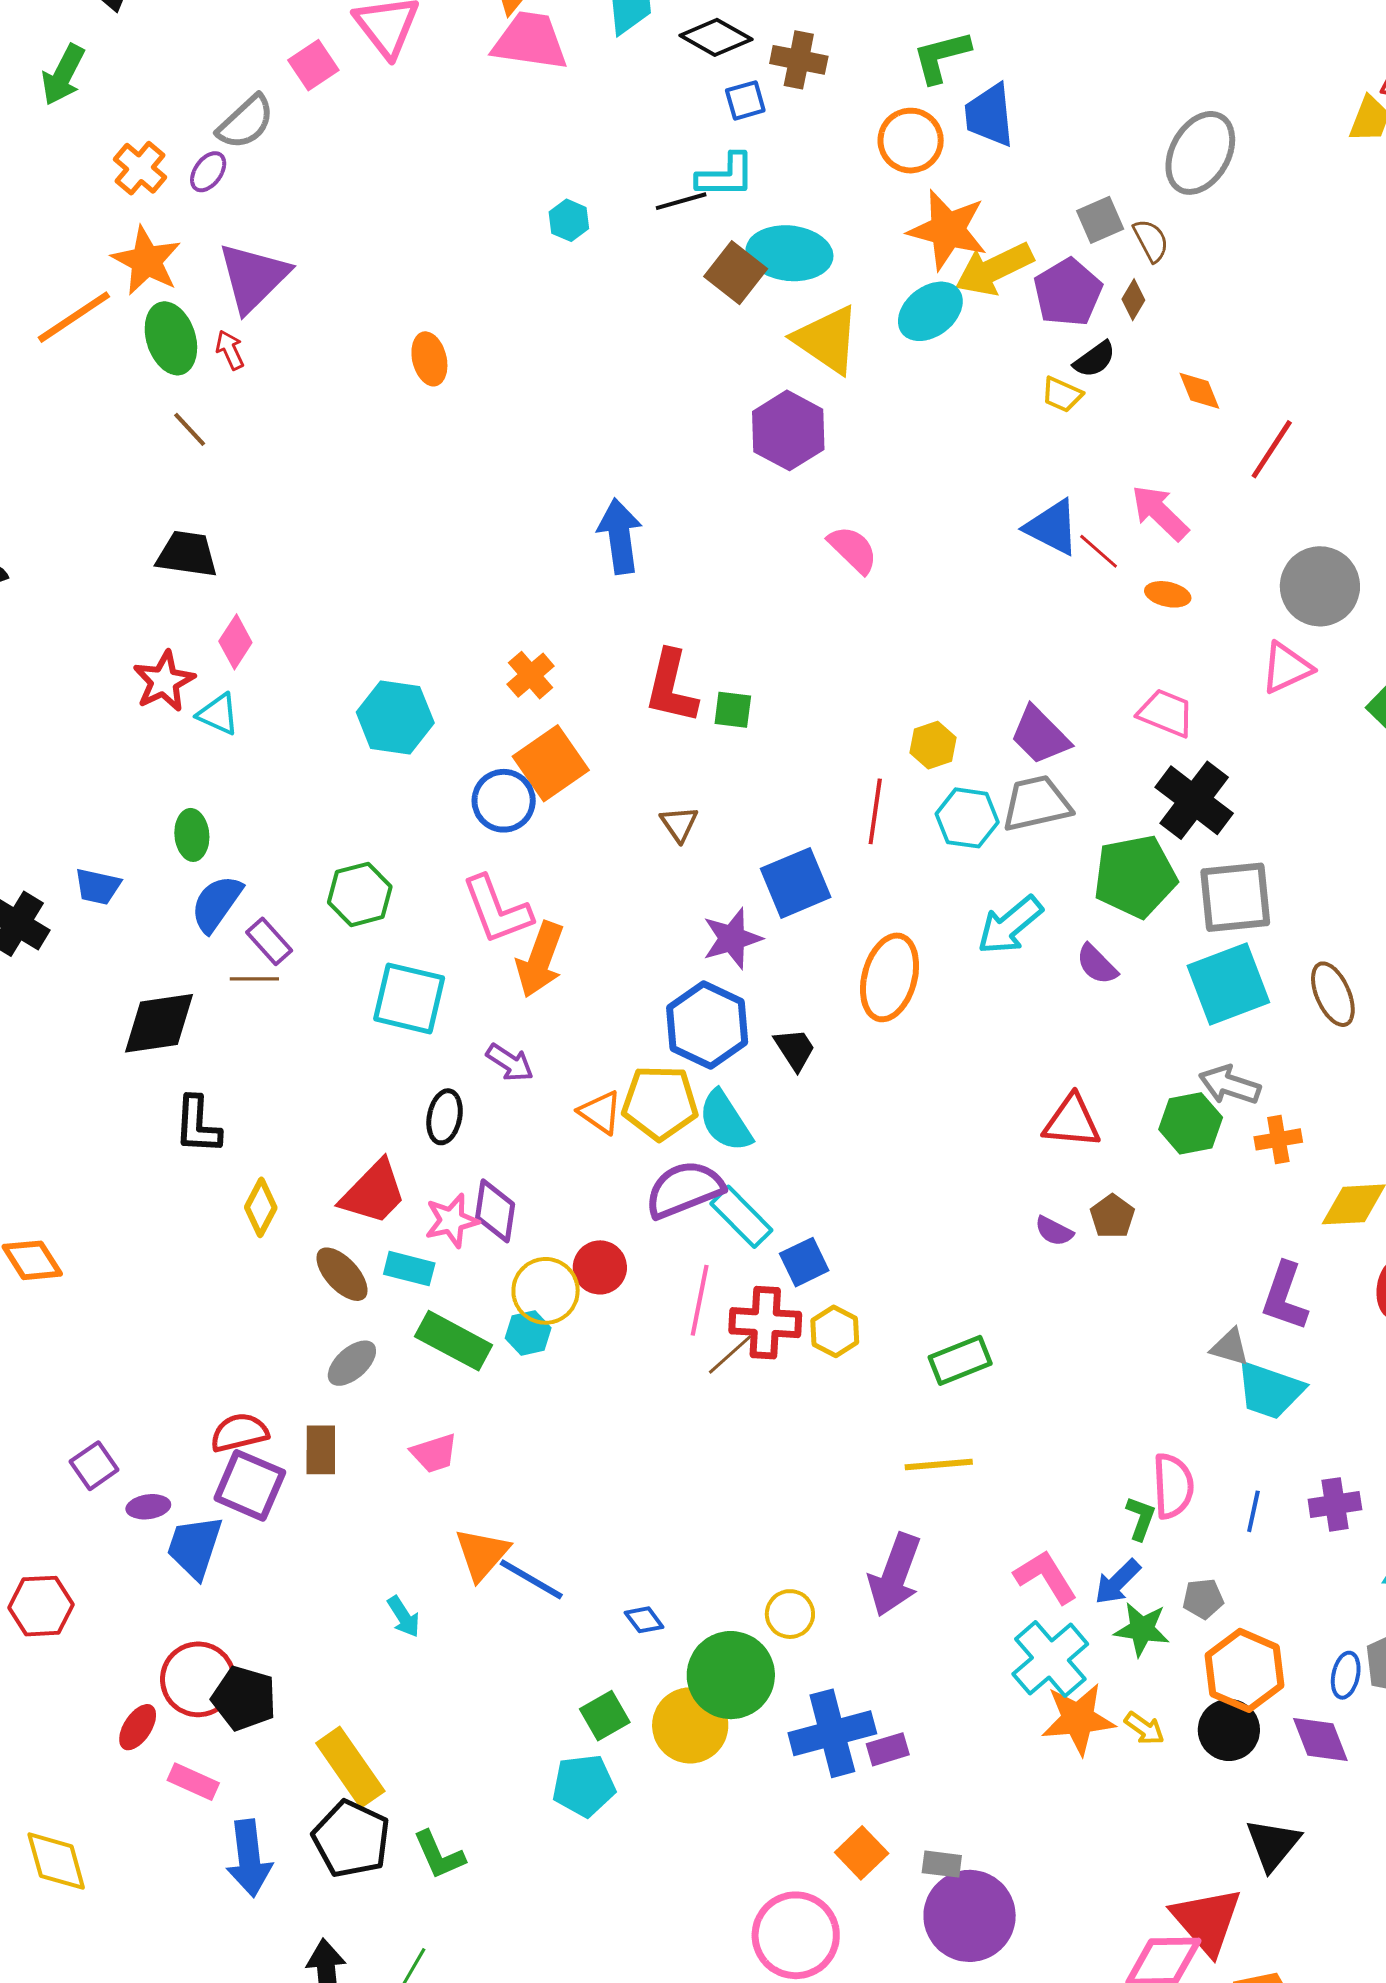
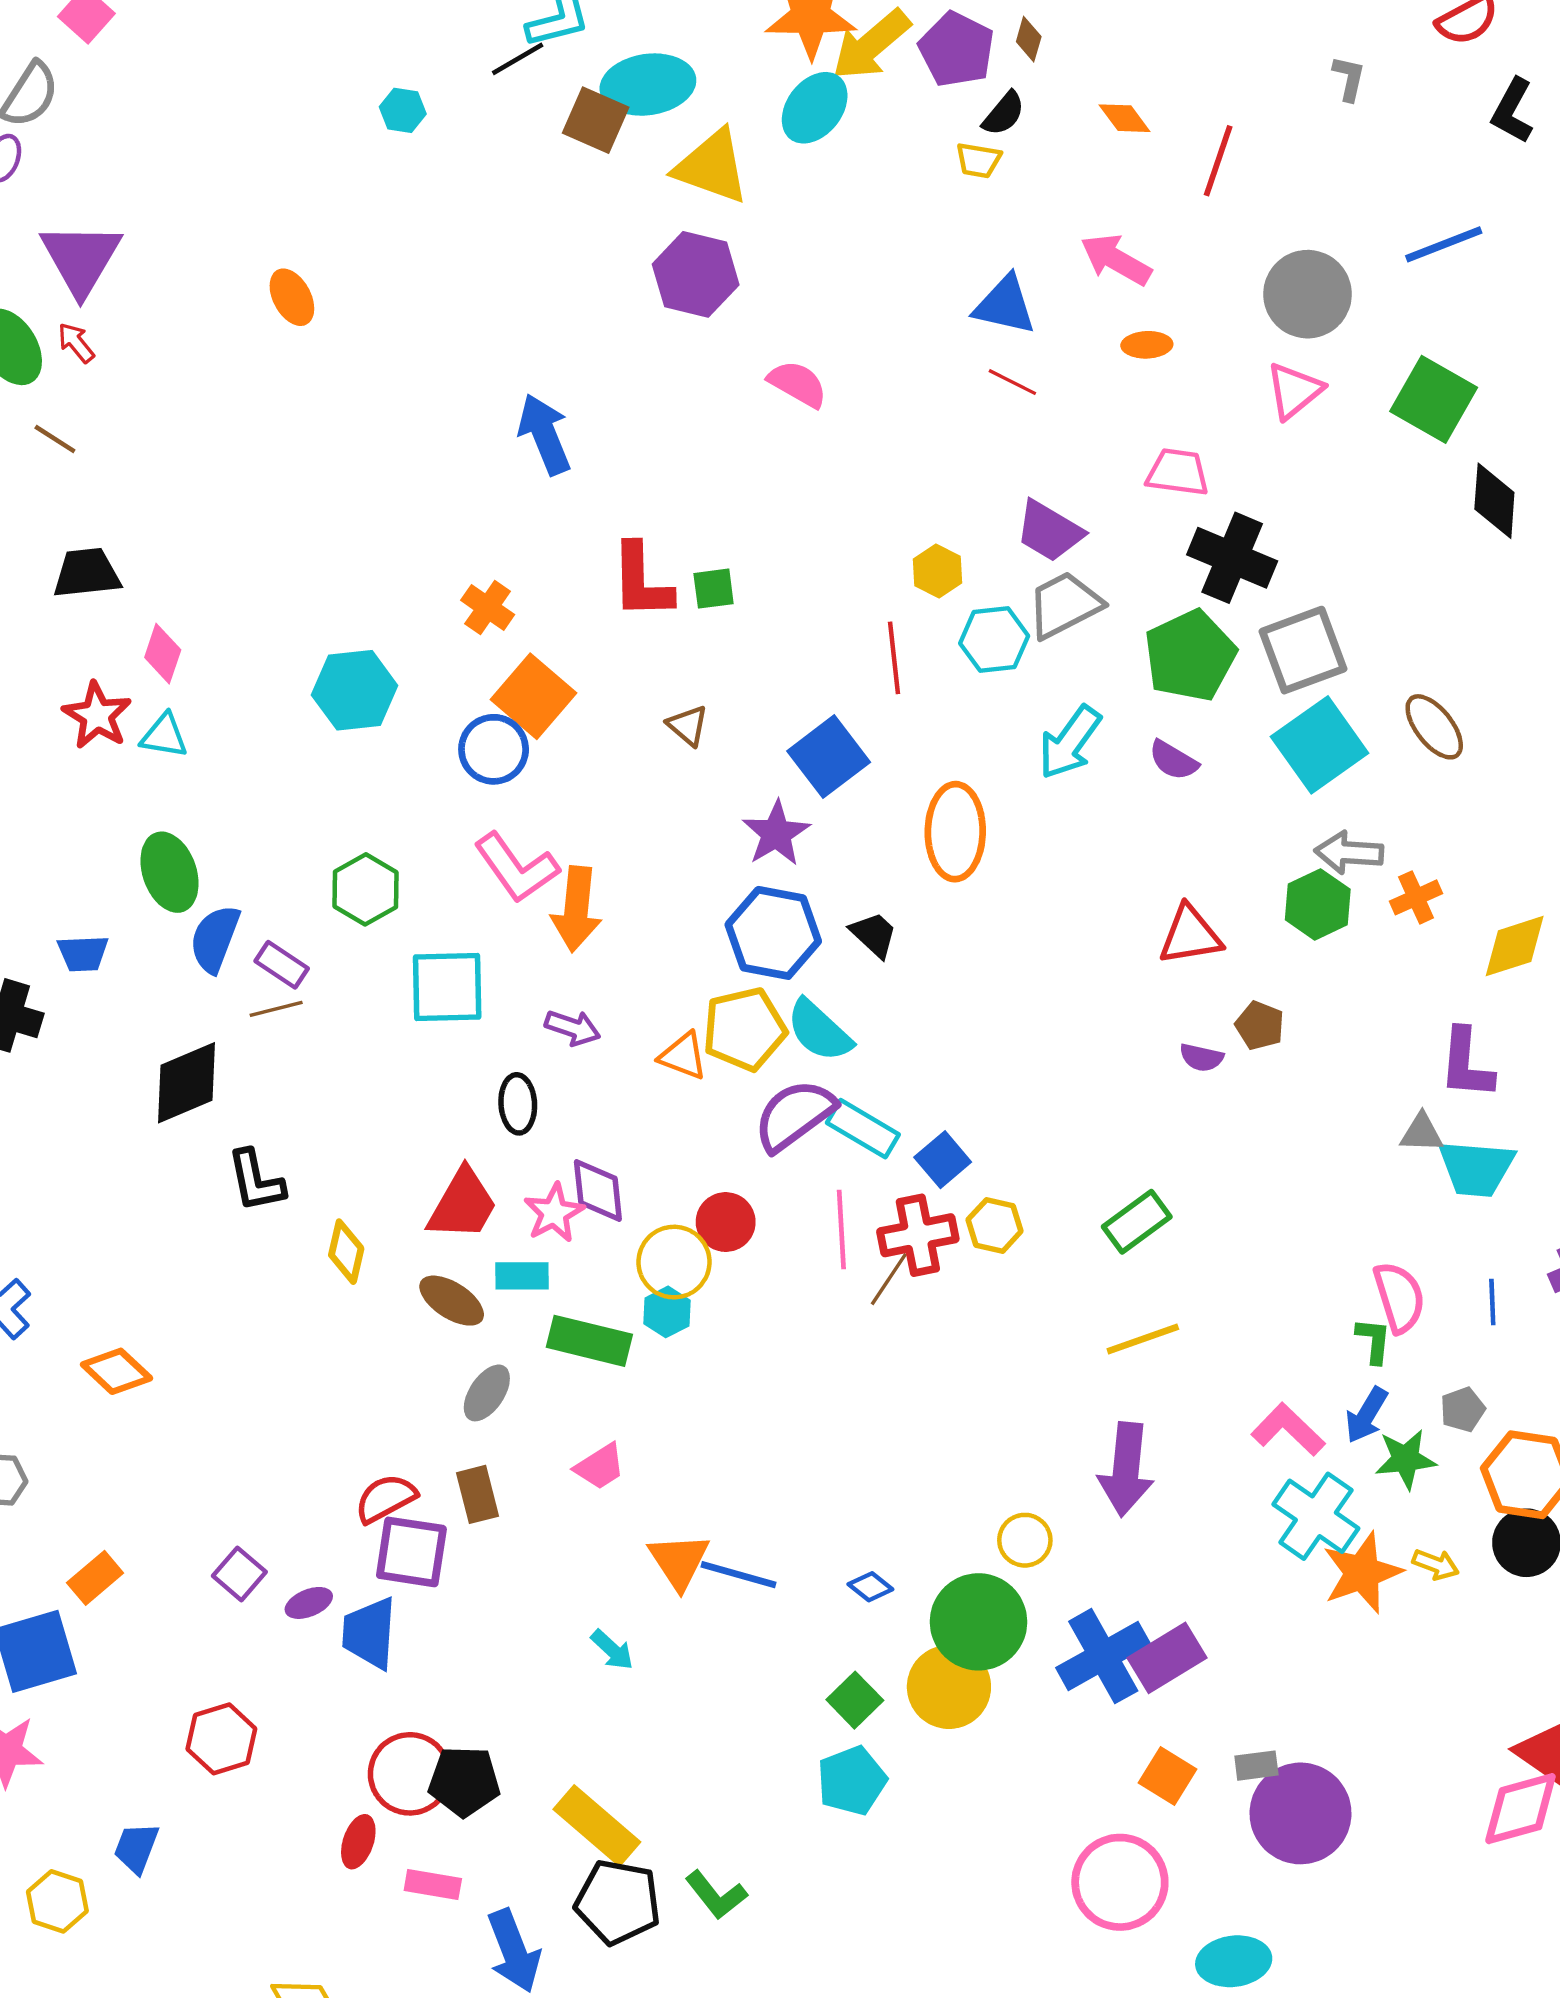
red line: (1099, 551) -> (1012, 382), moved
green ellipse: (192, 835) -> (169, 872), size x1.4
purple rectangle: (888, 1749) -> (1167, 1658), size x1.6

